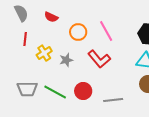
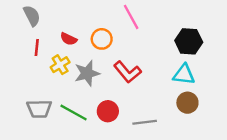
red semicircle: (51, 17) -> (69, 39), moved
pink line: (106, 31) -> (131, 17), moved
gray star: (66, 60) -> (87, 73), size x1.5

